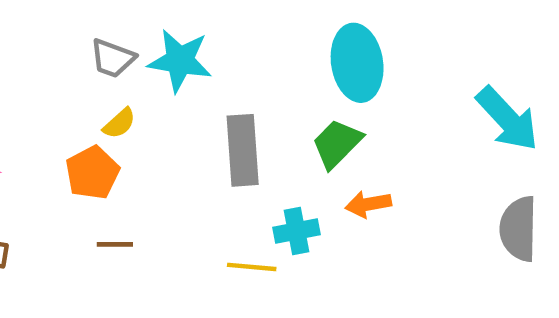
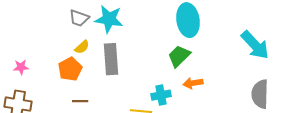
gray rectangle: (243, 150) -> (111, 59), moved

